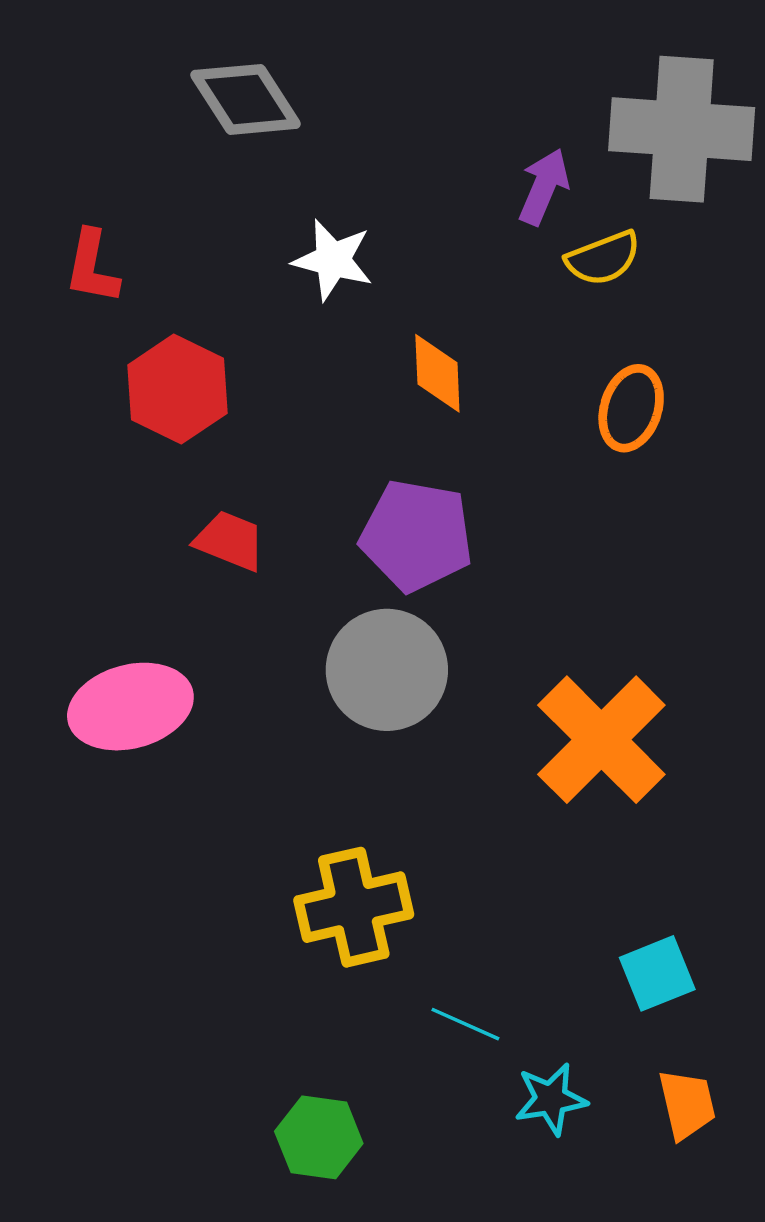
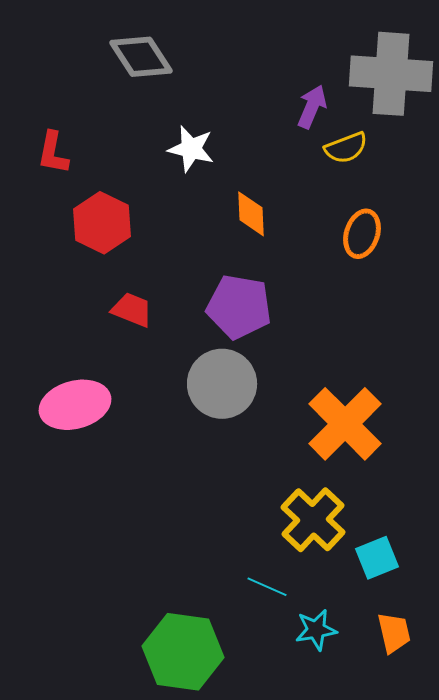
yellow cross: (354, 907) -> (313, 520), moved, turned -34
green hexagon: (319, 1137) -> (183, 652), size x1.6

